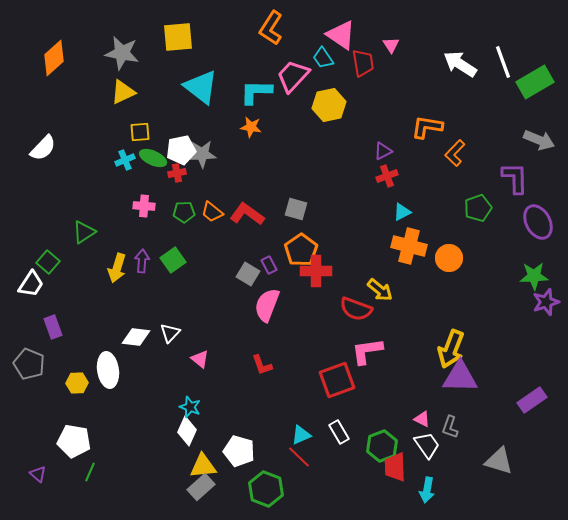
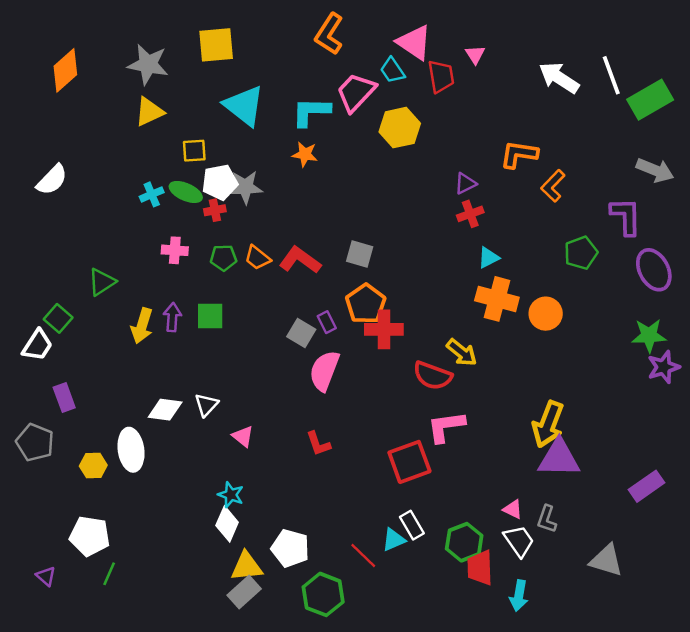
yellow square: (140, 132) -> (194, 151), moved
green square: (173, 260) -> (210, 316), turned 35
cyan triangle: (301, 435) -> (394, 540), moved

